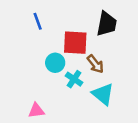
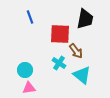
cyan circle: (55, 63) -> (25, 70), moved

